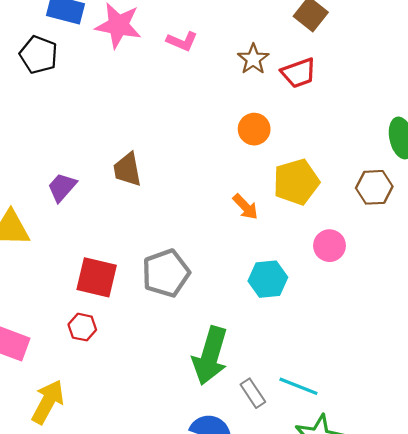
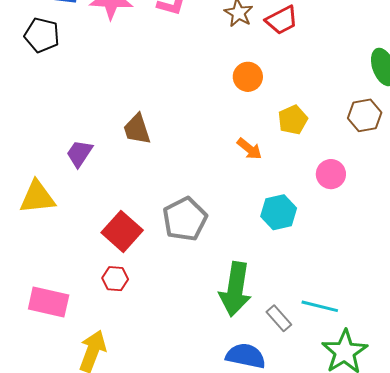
yellow pentagon: (296, 182) -> (293, 120), size x0.7
red square: (97, 277) -> (122, 231), turned 36

